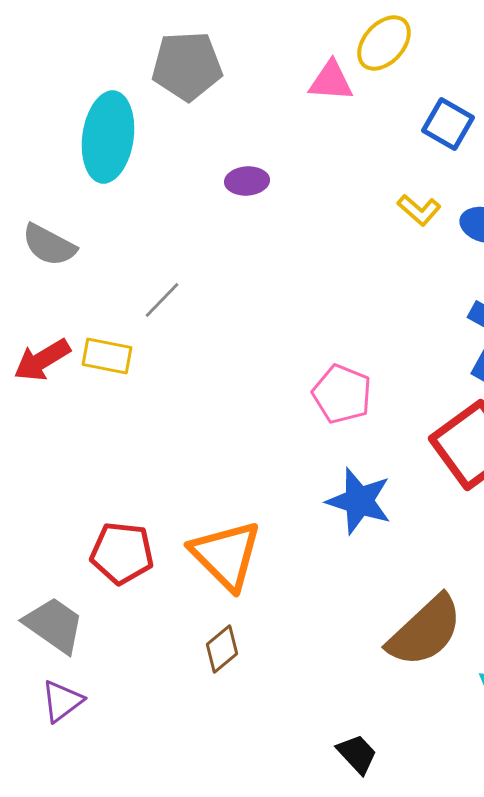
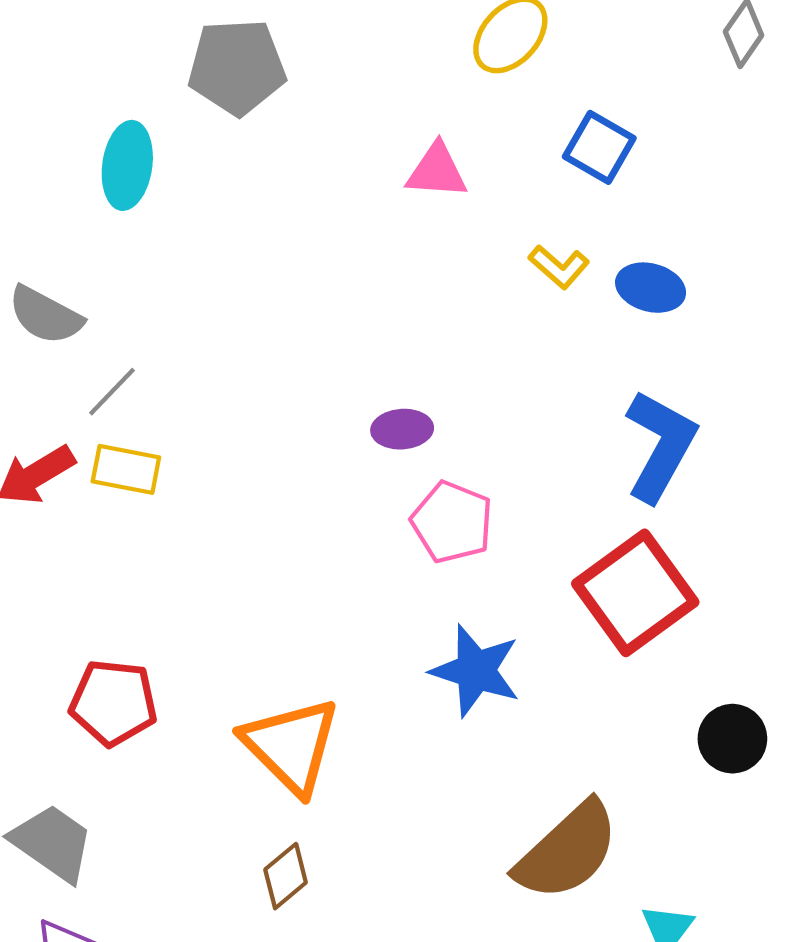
pink triangle: (331, 81) -> (437, 171), moved
cyan ellipse: (108, 137) -> (127, 165), size x0.7
purple ellipse: (247, 181) -> (402, 429), moved
gray line: (162, 300) -> (112, 392), moved
red pentagon: (122, 553) -> (113, 703), moved

